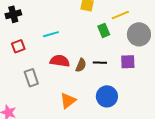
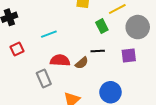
black line: (100, 63) -> (98, 51), moved
brown semicircle: (81, 65) -> (82, 63), turned 32
gray rectangle: (31, 78) -> (44, 78), moved

